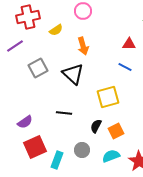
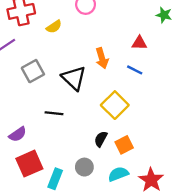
orange arrow: (83, 46) -> (102, 58), moved
yellow square: (108, 97) -> (115, 105), turned -30
black line: (64, 113) -> (54, 113), moved

